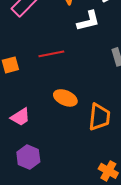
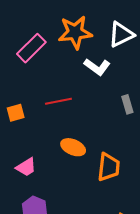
white L-shape: (88, 21) -> (97, 67), turned 50

